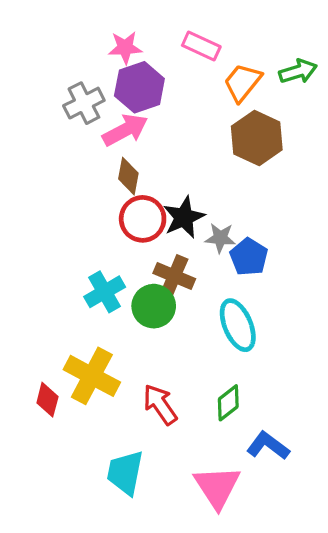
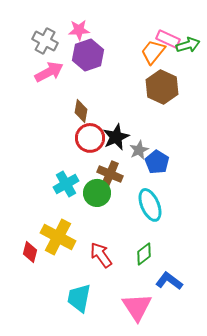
pink rectangle: (201, 46) -> (168, 39), moved
gray cross: (84, 103) -> (45, 41), moved, turned -35
pink arrow: (125, 130) -> (49, 72), moved
gray star: (220, 238) -> (139, 150), turned -30

